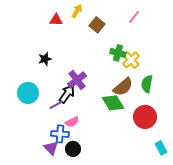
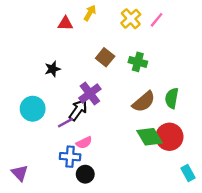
brown square: (97, 25) -> (105, 57), moved
yellow cross: (131, 60) -> (131, 19), moved
green diamond: (113, 103) -> (150, 137), moved
purple triangle: (51, 148) -> (20, 173), moved

